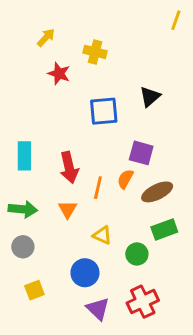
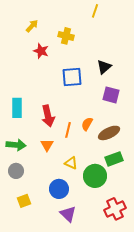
yellow line: (176, 20) -> (95, 11), moved
purple square: (141, 153) -> (111, 95), moved
green circle: (137, 254) -> (95, 176), size x1.5
red cross: (143, 302) -> (115, 209), moved

